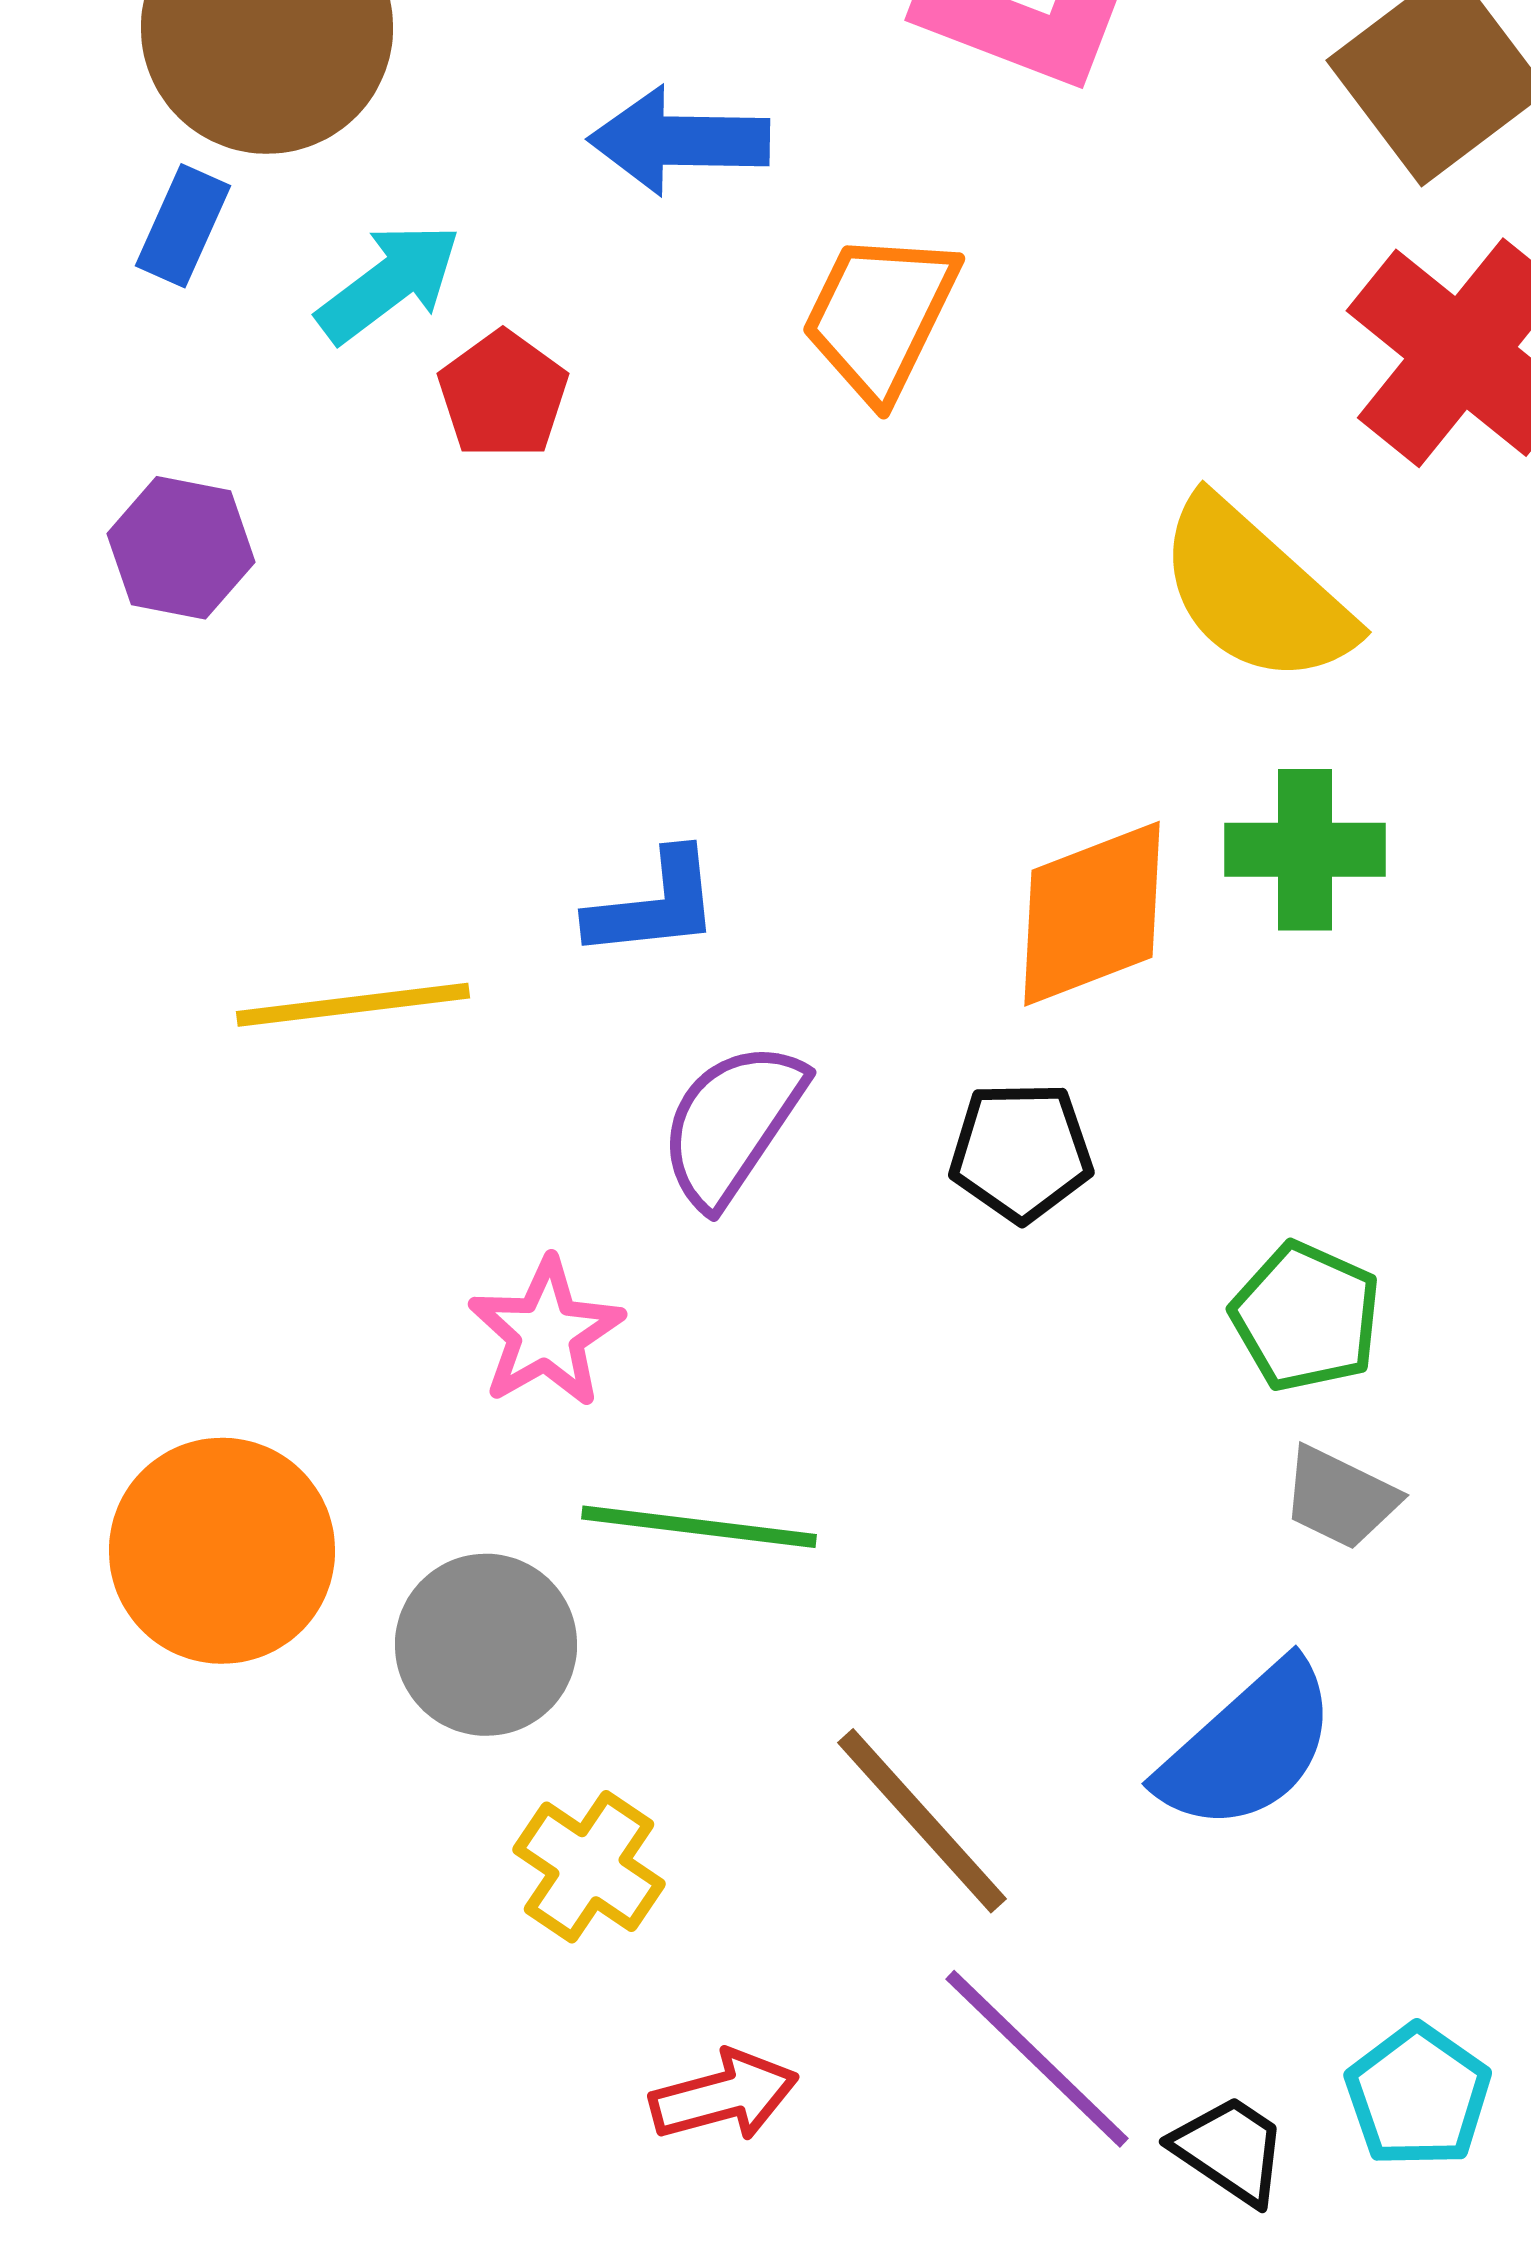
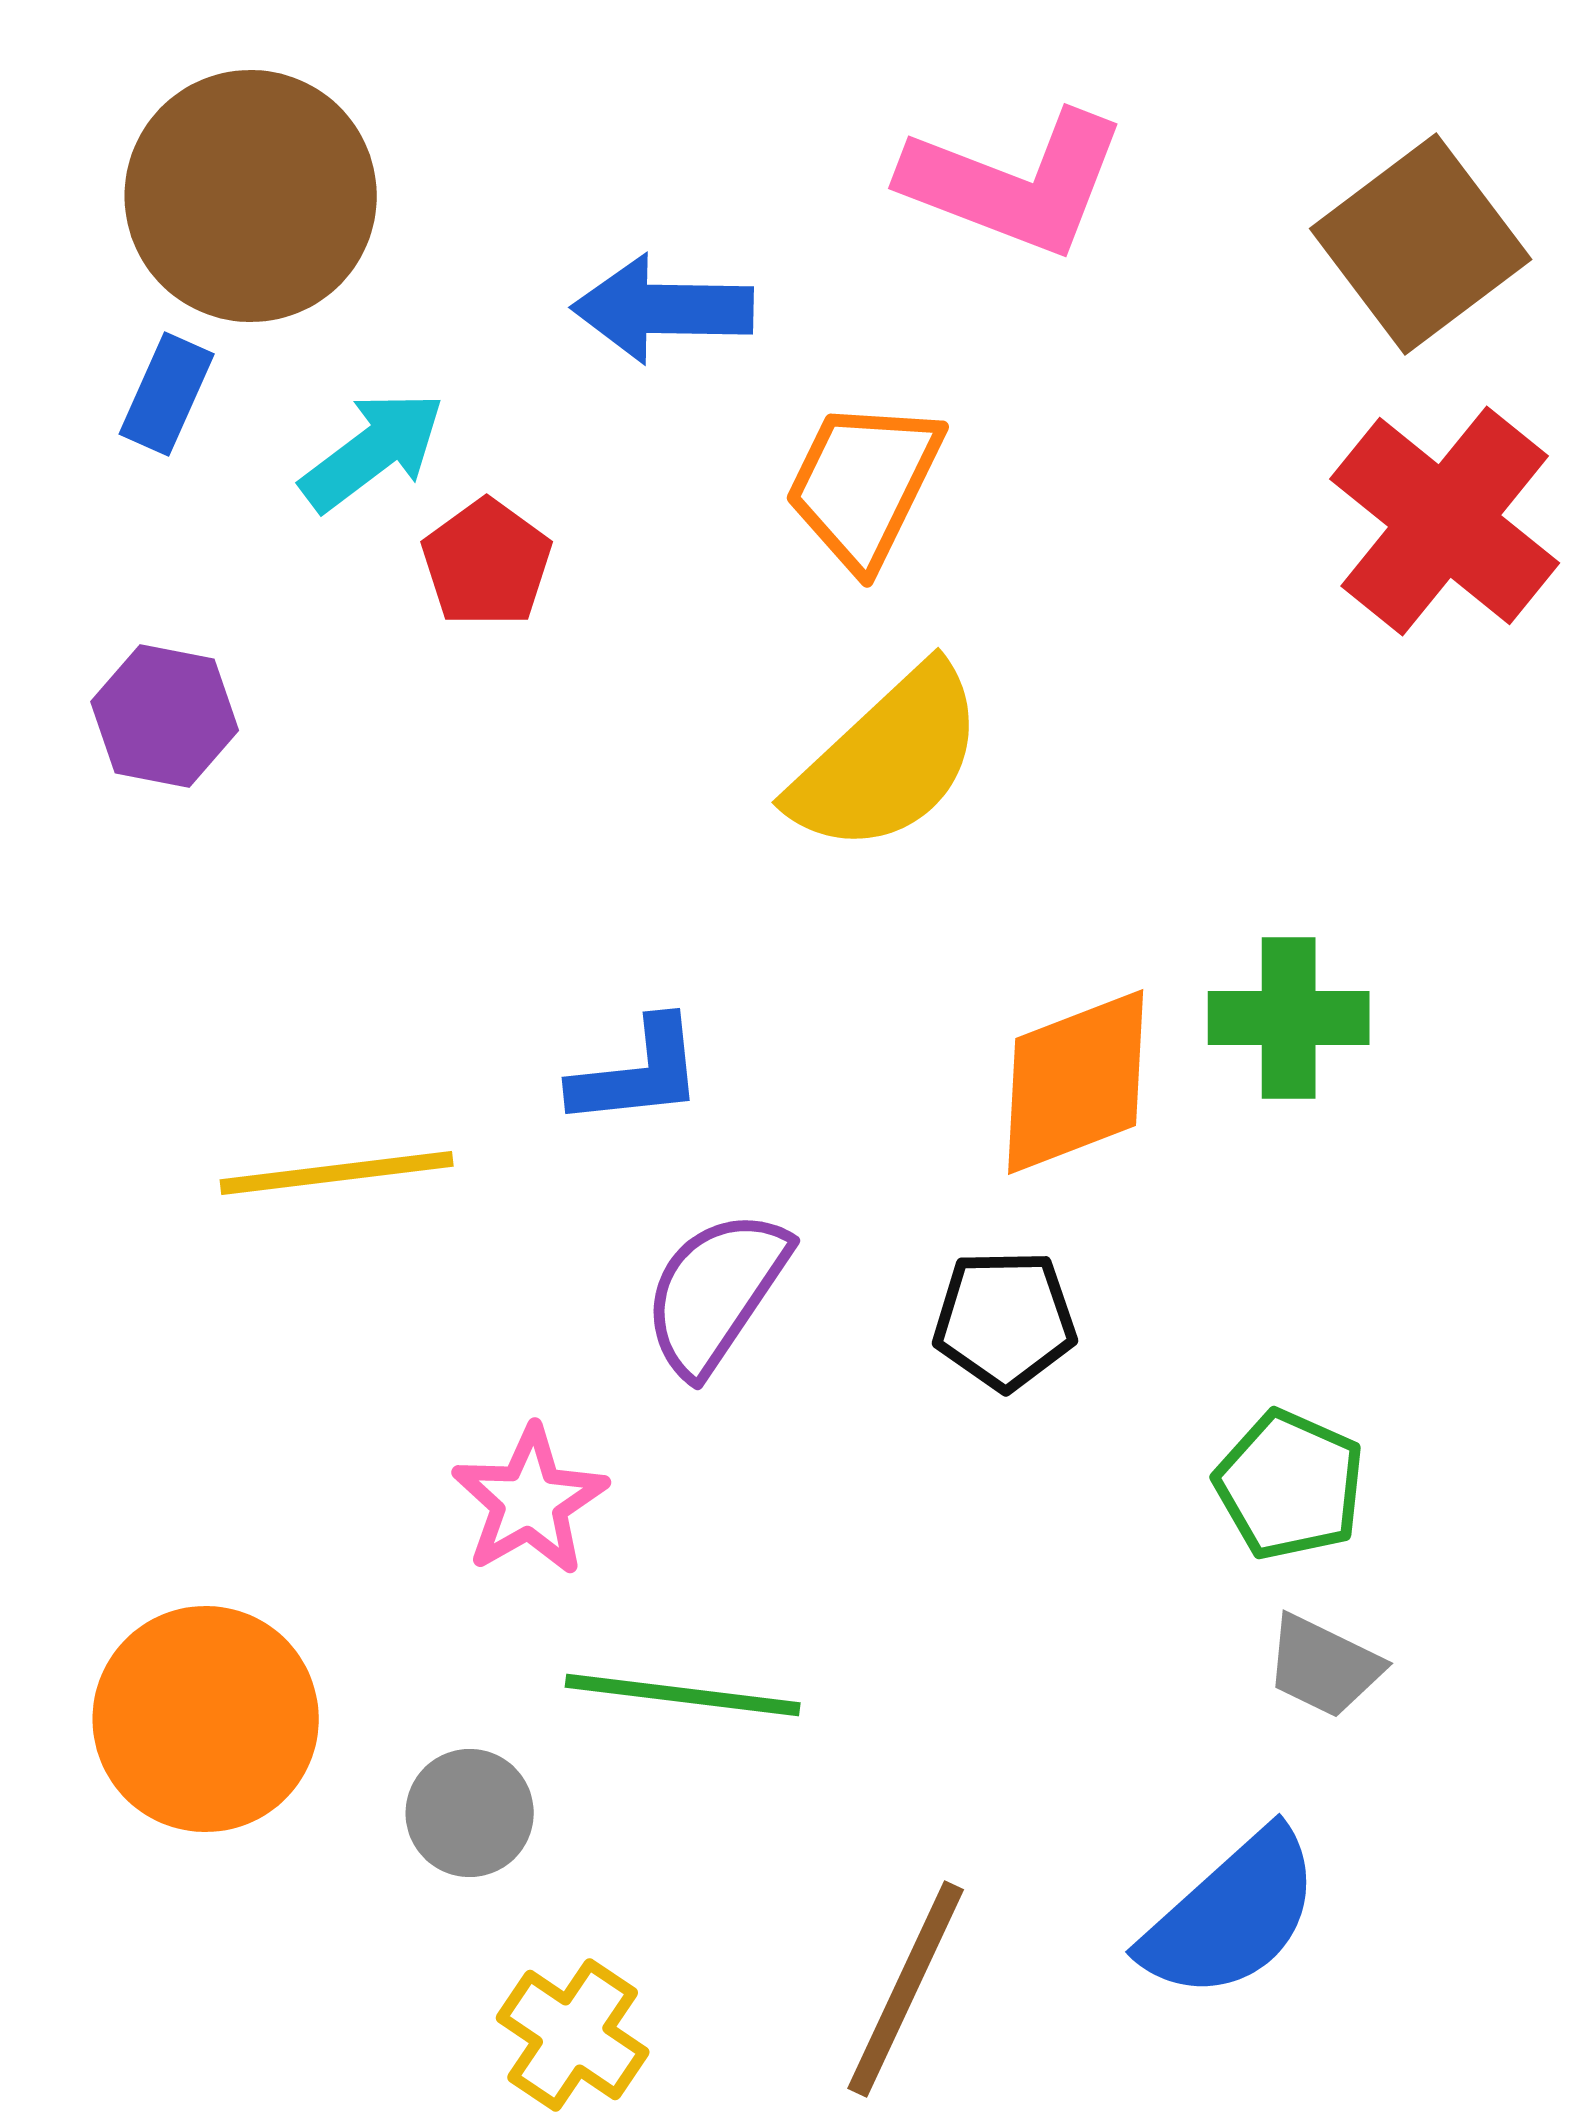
yellow semicircle: (1255, 592) -> (888, 760), moved, turned -85
gray circle: (486, 1645) -> (470, 1813), size x0.7
brown line: (922, 1821) -> (906, 1989), turned 67

